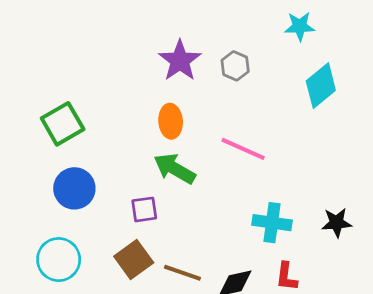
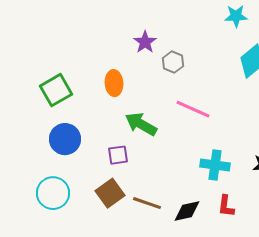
purple star: (180, 61) -> (145, 42), size x0.7
gray hexagon: (235, 66) -> (173, 62), moved
orange ellipse: (171, 121) -> (114, 83), moved

